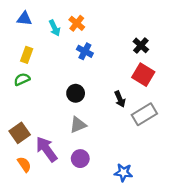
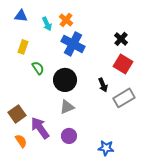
blue cross: (85, 51) -> (73, 44), size x1.6
green semicircle: (22, 79) -> (38, 68), moved, turned 80
black circle: (76, 93) -> (65, 80), size x1.5

